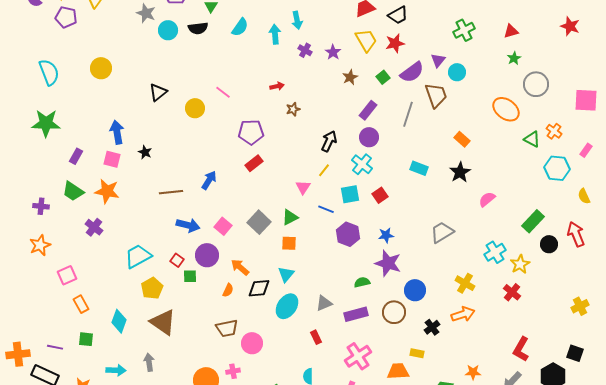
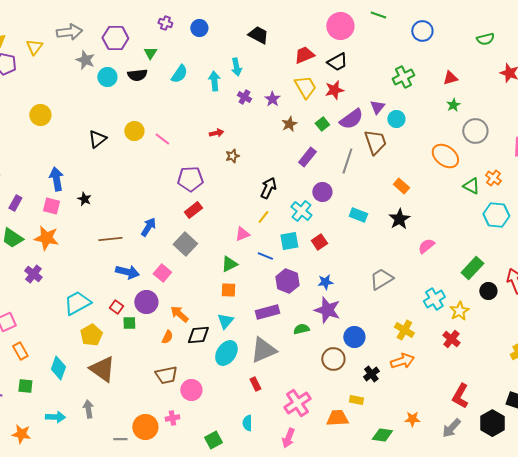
yellow circle: (195, 108) -> (134, 131), moved
purple circle: (369, 137) -> (322, 192), moved
pink triangle: (303, 187) -> (242, 234), turned 35
gray square: (259, 222) -> (185, 244), moved
gray triangle: (324, 303) -> (263, 350), size x1.6
purple rectangle: (356, 314) -> (267, 312), moved

